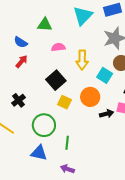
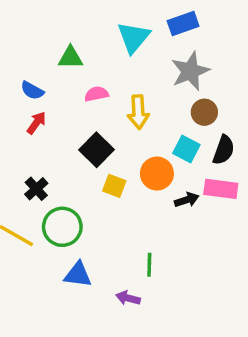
cyan square: (105, 75) -> (186, 149), moved
green circle: (44, 125) -> (62, 227), moved
green line: (67, 143) -> (149, 265), moved

